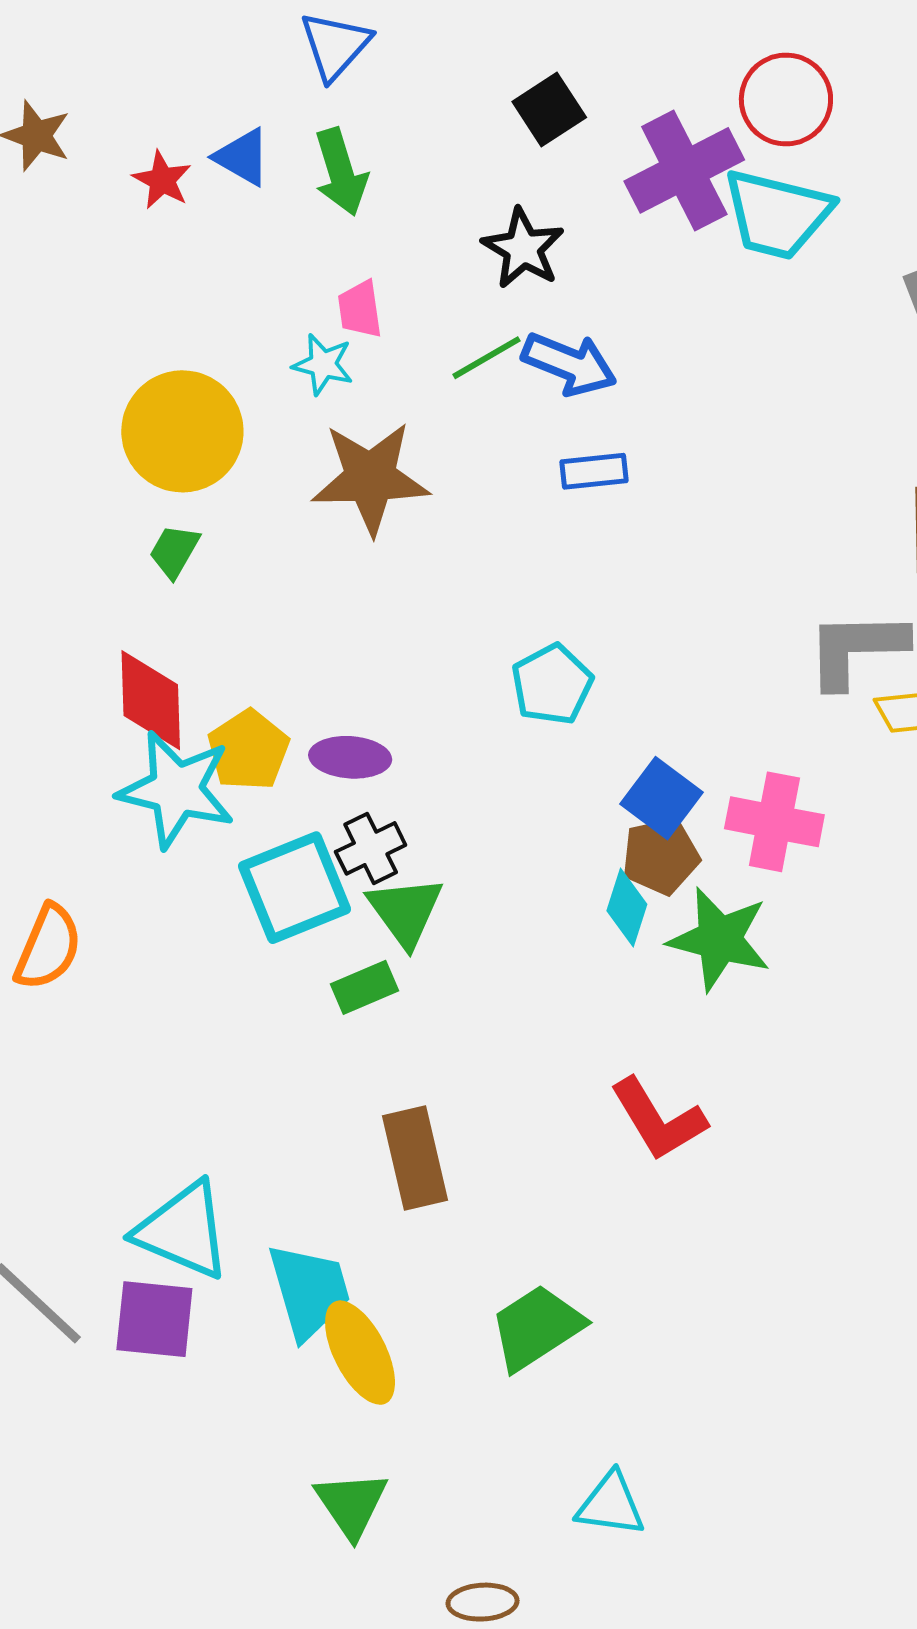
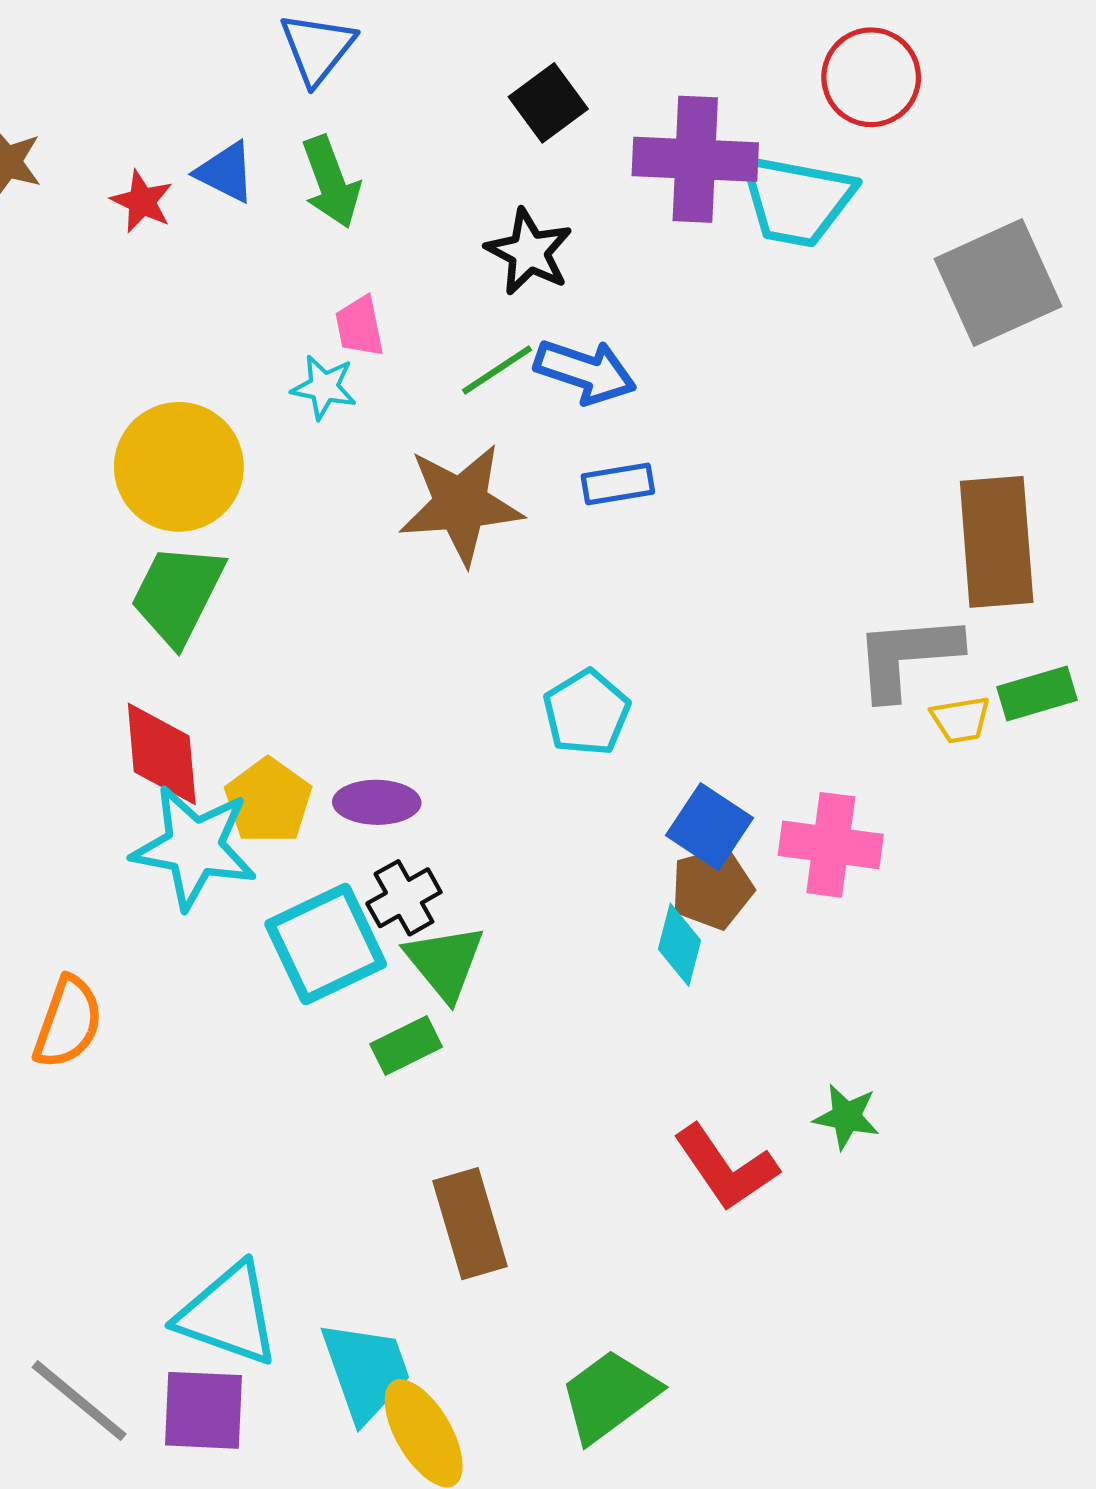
red circle: (786, 100) -> (871, 77), moved
purple cross: (684, 170) -> (695, 159), turned 33
brown star: (370, 478) -> (461, 504), moved
green trapezoid: (174, 551) -> (178, 594), size x1.8
green star: (719, 939) -> (847, 1117), moved, size x0.6

